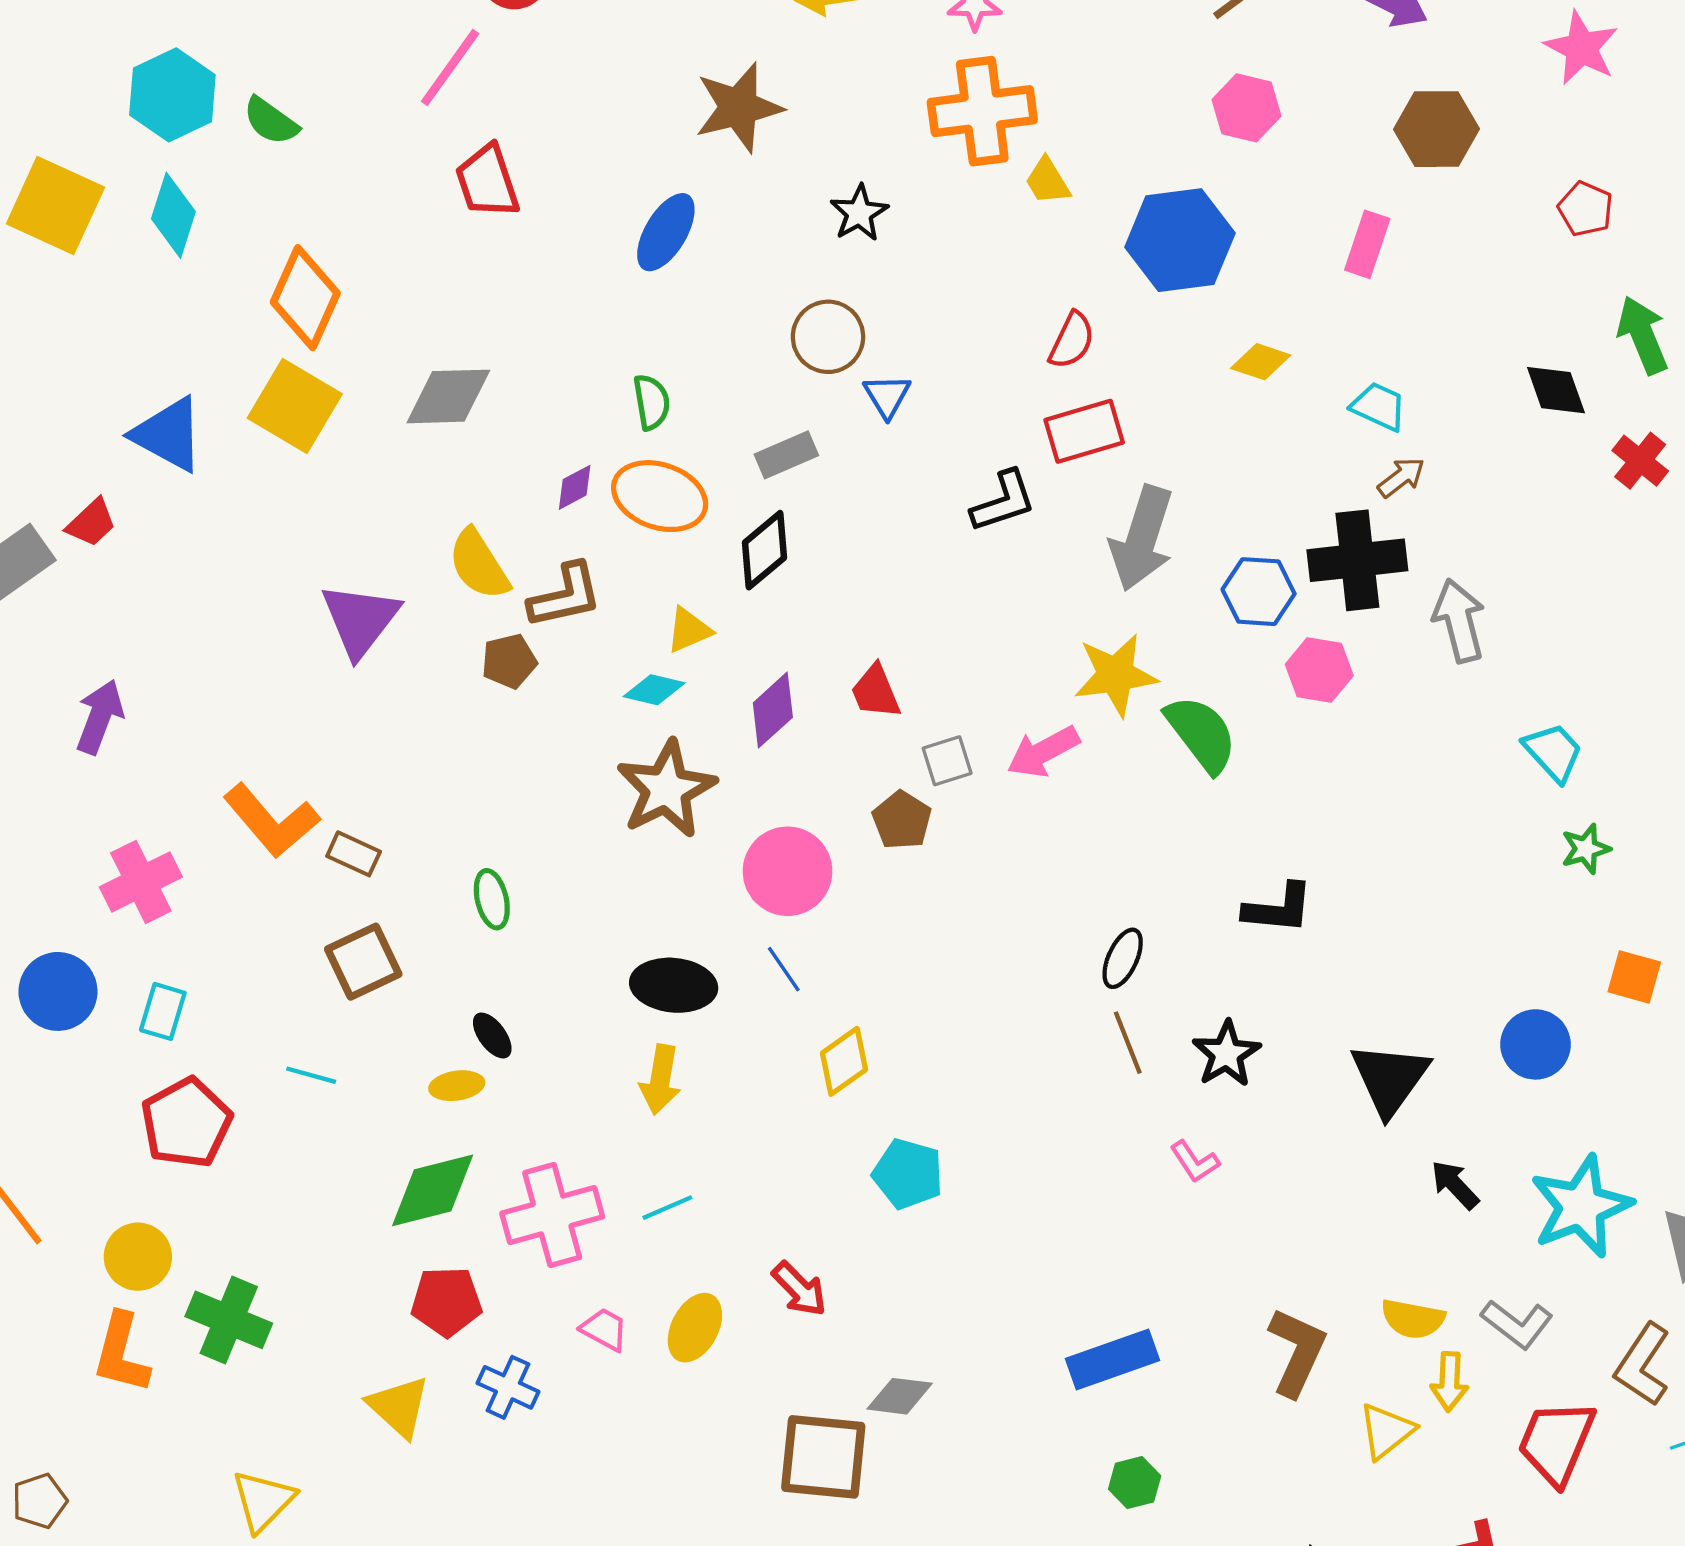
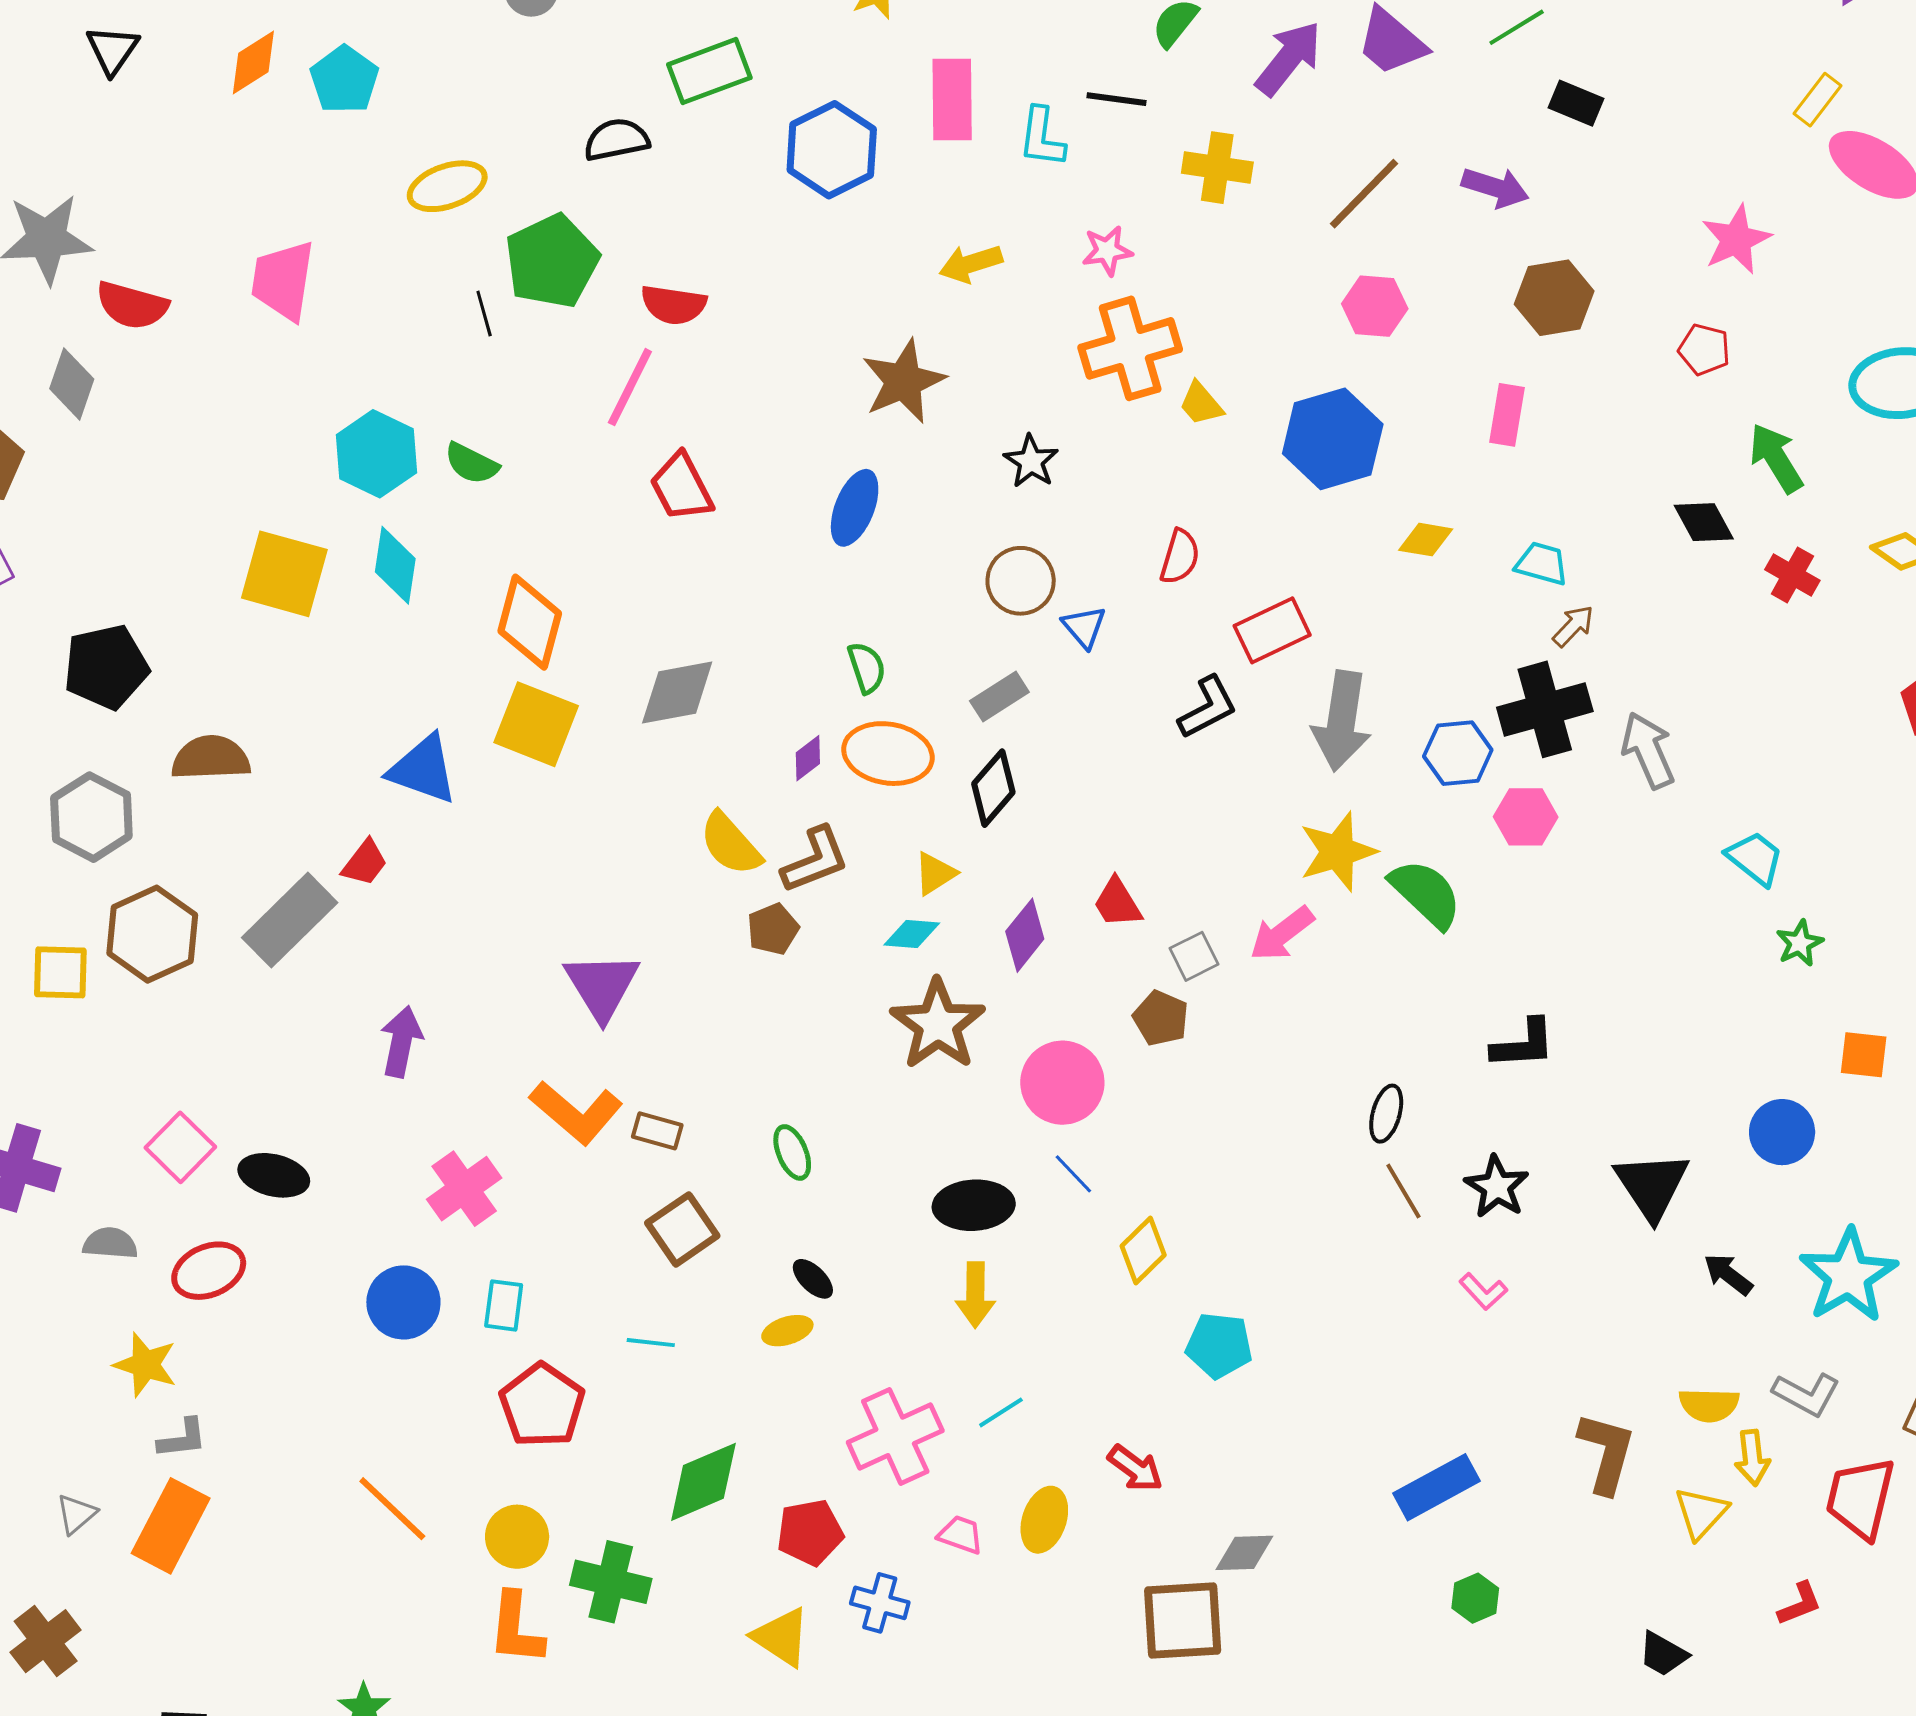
pink star: (1581, 48) -> (1736, 239), moved, turned 30
red semicircle: (1072, 340) -> (1180, 557), moved
purple triangle: (360, 620) -> (602, 986), moved
green diamond: (433, 1190) -> (703, 1482), moved

